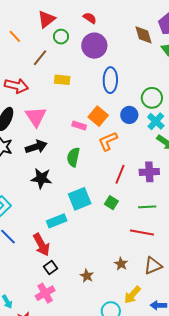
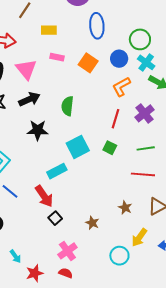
pink rectangle: (79, 126) -> (57, 57), moved
orange L-shape: (108, 141) -> (121, 87), moved
purple cross: (149, 172) -> (144, 113), turned -30
pink cross: (45, 293) -> (67, 251), moved

